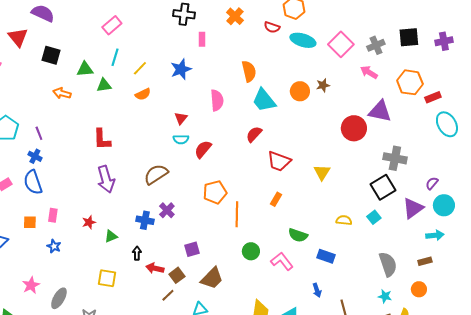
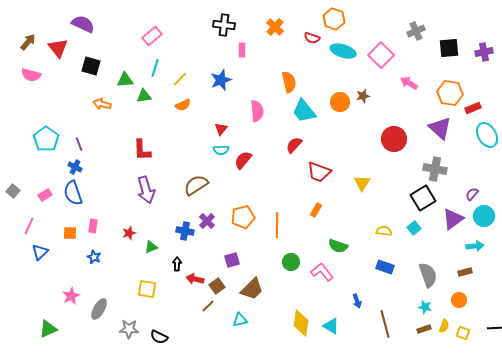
gray cross: (376, 45) -> (416, 31), moved
purple triangle: (380, 111) -> (440, 128), moved, turned 30
orange pentagon: (215, 192) -> (243, 217), moved
blue rectangle: (326, 256) -> (385, 267), moved

